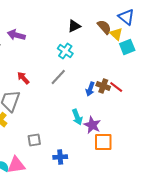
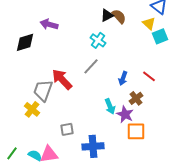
brown semicircle: (104, 27) -> (119, 16), moved
red arrow: (23, 78) -> (62, 79), moved, size x1.6
brown cross: (103, 86) -> (136, 98), moved, turned 32
blue cross: (60, 157) -> (93, 146), size x1.5

